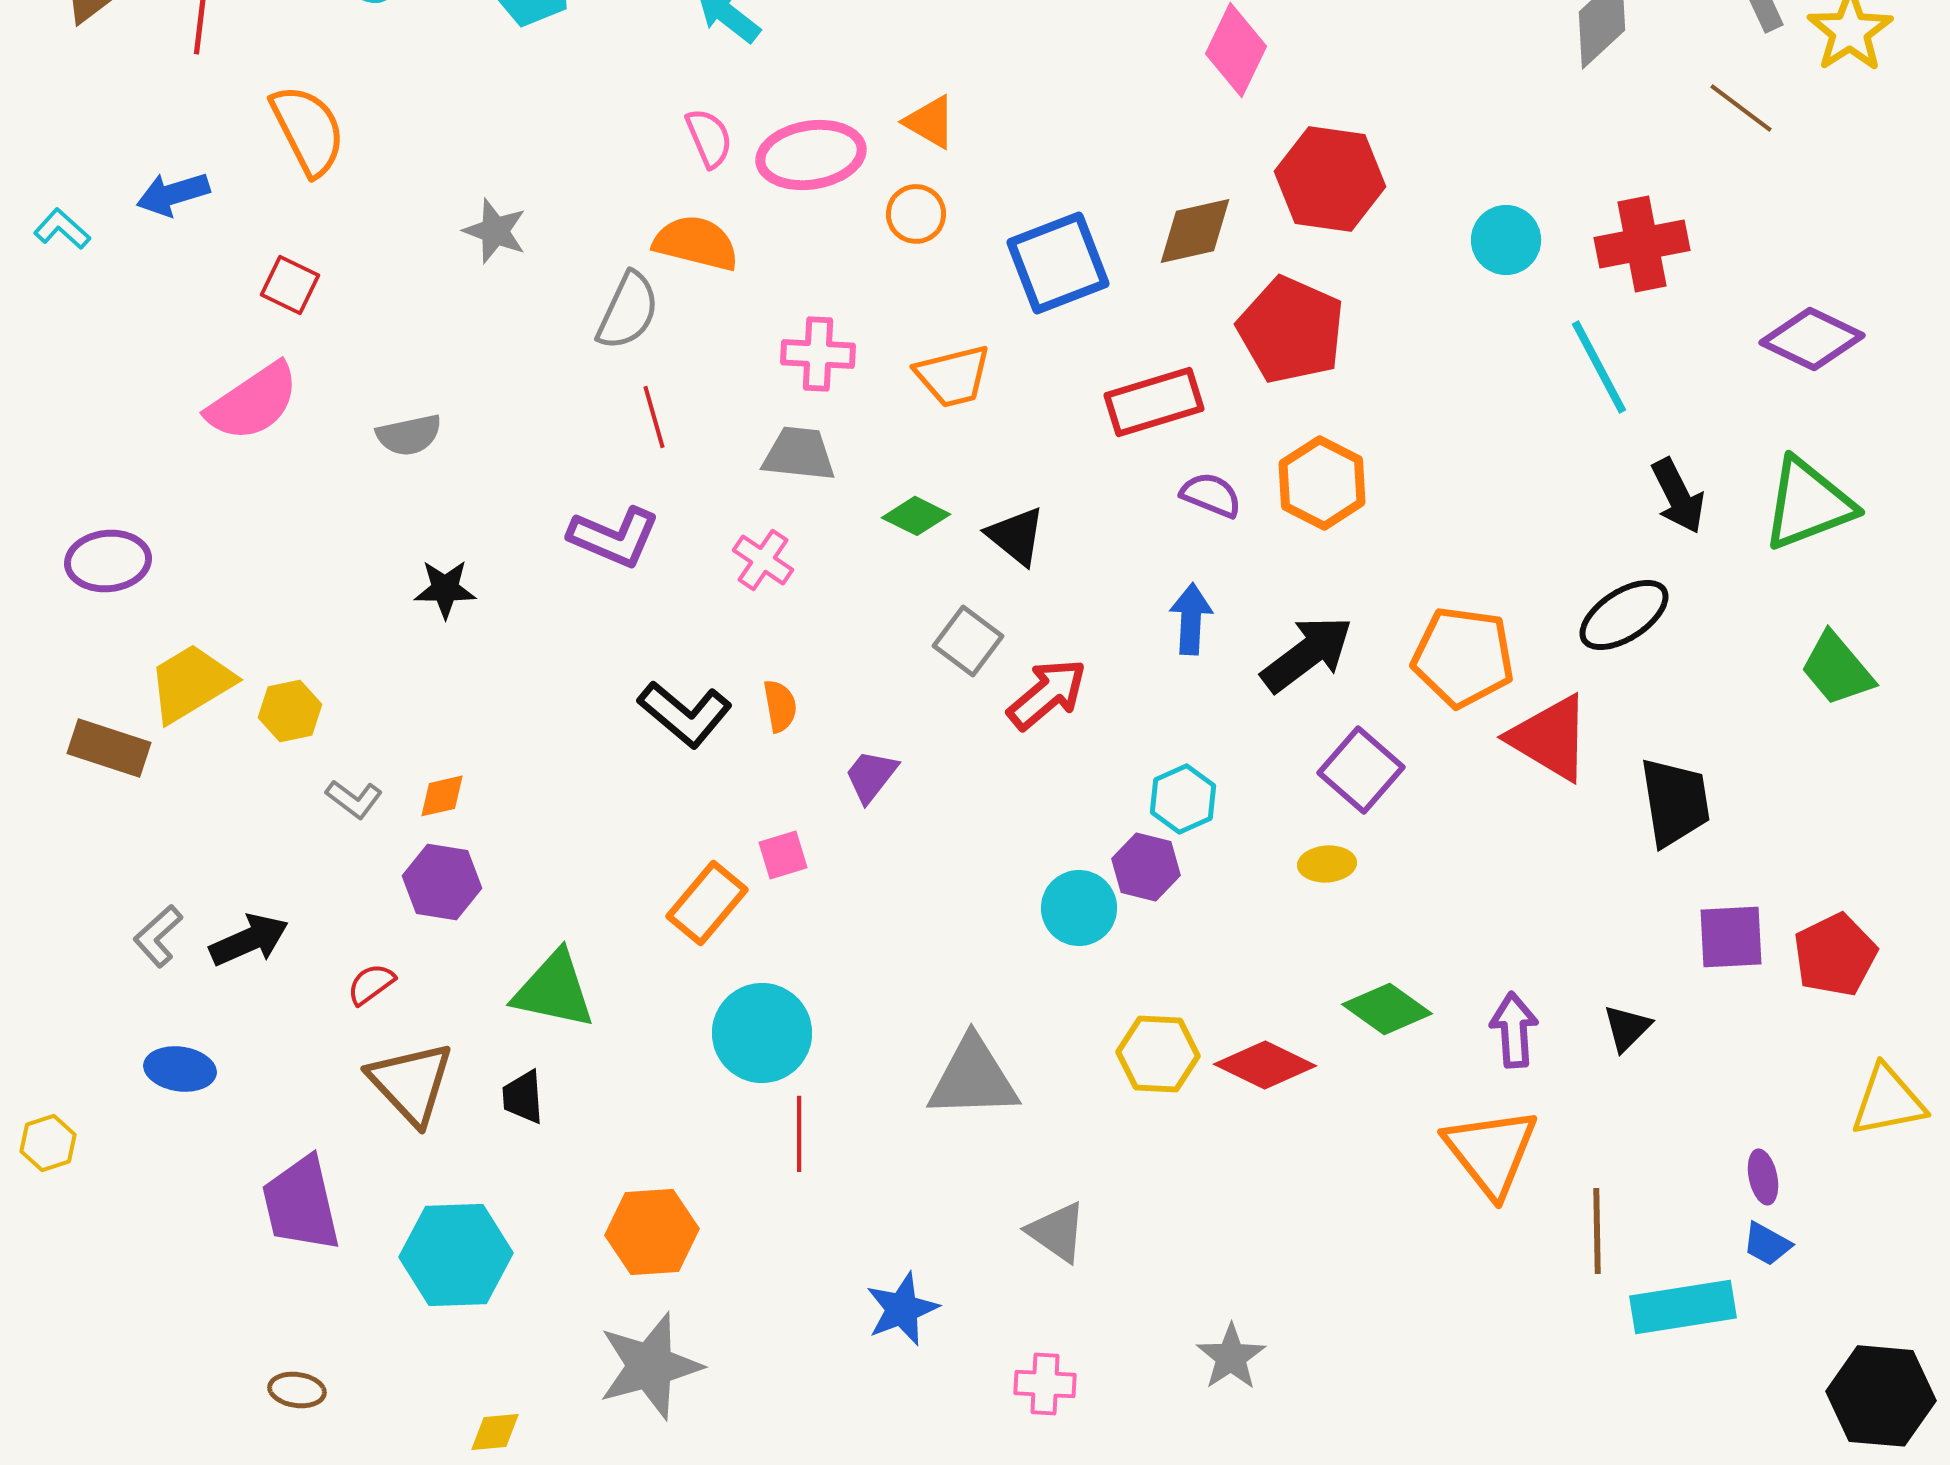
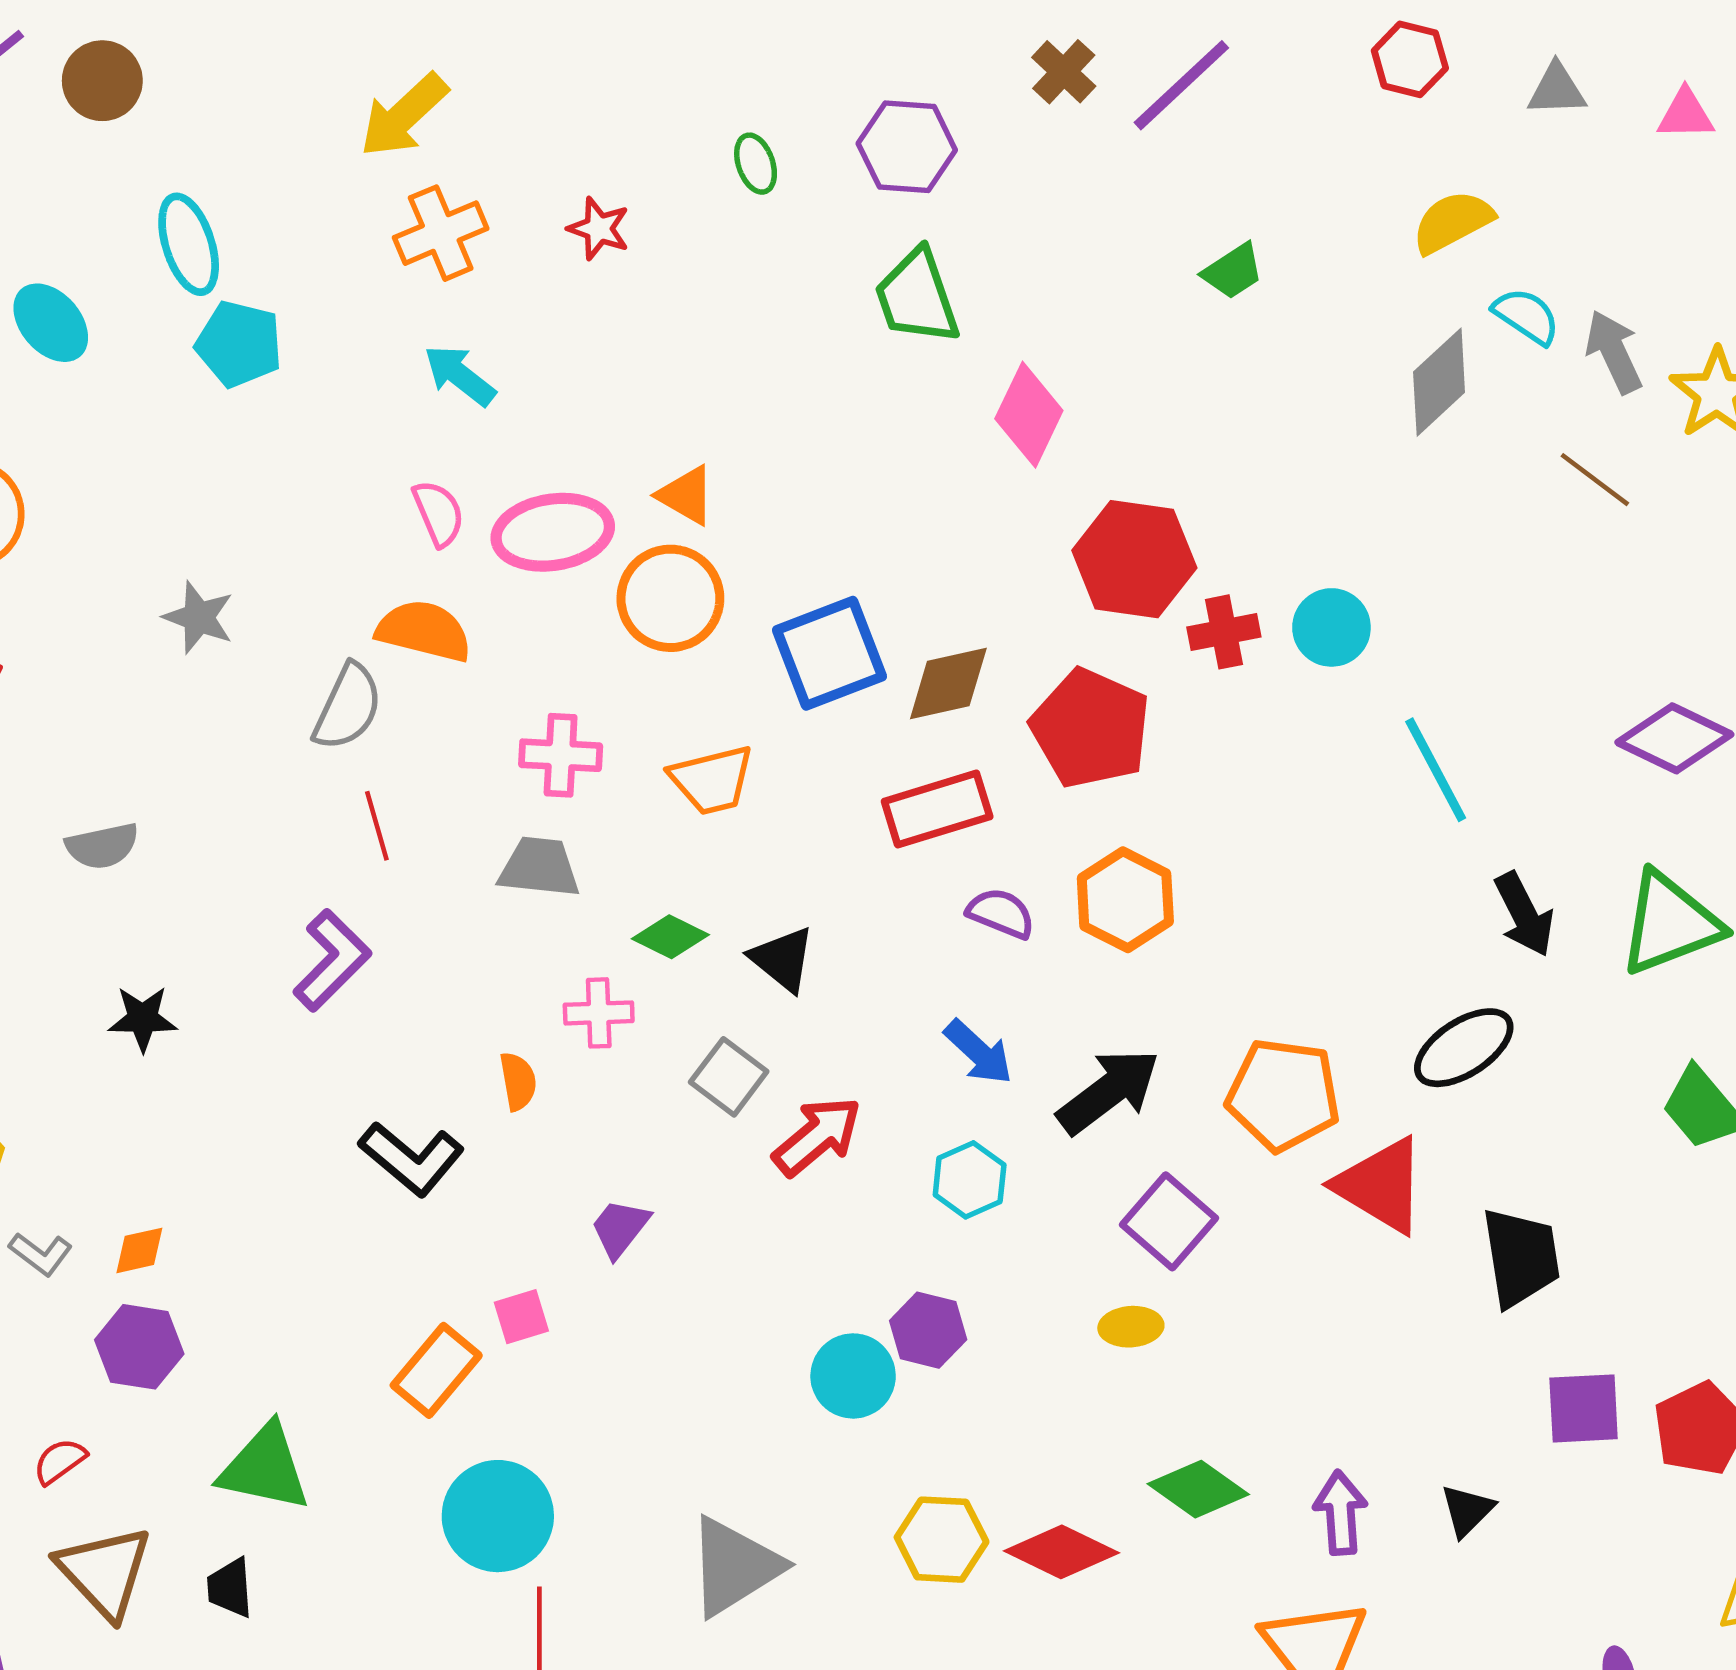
orange circle: (916, 214) -> (670, 598), size x1.6
brown diamond: (1195, 231) -> (948, 684), moved
red cross: (1642, 244) -> (1224, 632), moved, size x0.7
purple L-shape: (614, 537) -> (332, 960), turned -68
pink cross: (763, 560) -> (599, 1013), moved, turned -36
blue arrow: (1191, 619) -> (979, 1052), turned 130
orange semicircle: (780, 706) -> (518, 1081), moved
cyan hexagon: (1183, 799) -> (970, 1180), moved
gray triangle: (973, 1078) -> (734, 1566), turned -30

